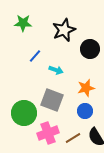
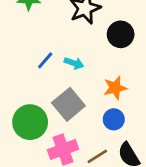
blue line: (35, 56) -> (45, 60), moved
gray square: (52, 100) -> (68, 104), turned 30

